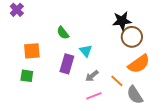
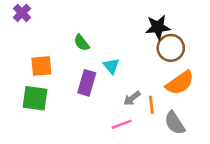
green square: (27, 76) -> (35, 98), size x1.5
gray arrow: (92, 76) -> (132, 98), moved
orange line: (117, 81) -> (151, 105), turned 40

